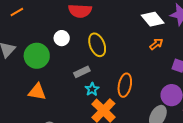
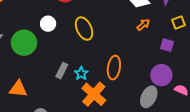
gray rectangle: (82, 72) -> (62, 71), moved, turned -35
orange triangle: (37, 92) -> (18, 89), moved

